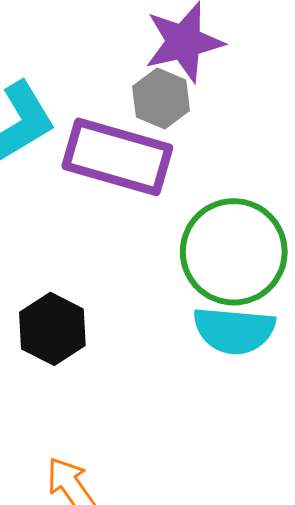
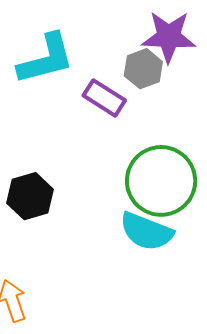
purple rectangle: (117, 157) -> (104, 98), size x0.6

